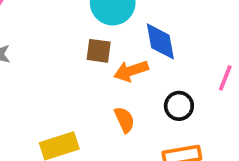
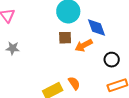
orange semicircle: (124, 120) -> (74, 83), moved

